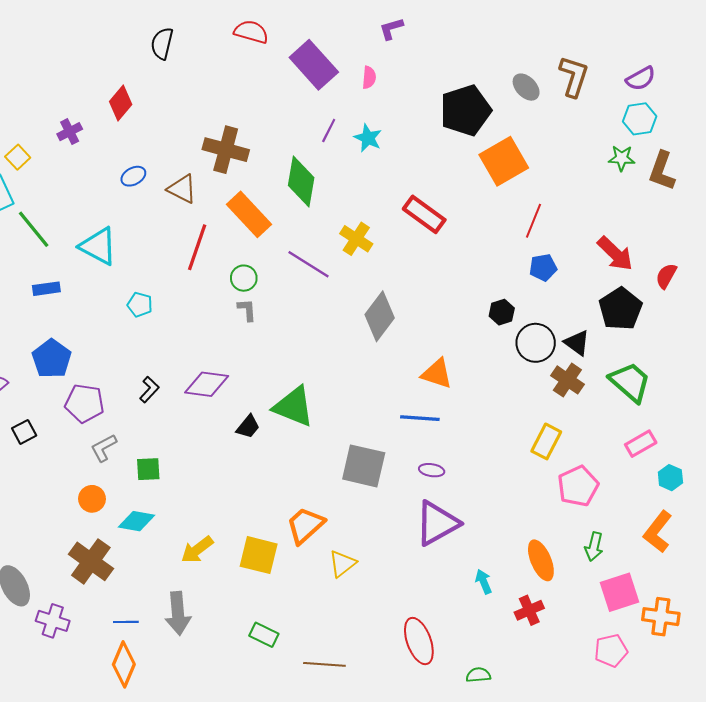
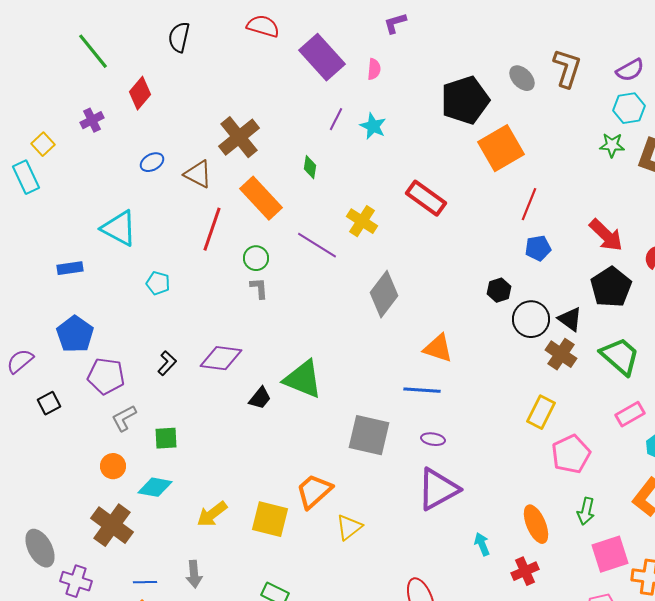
brown cross: (226, 150) -> (239, 137), turned 36
green diamond: (301, 181) -> (310, 167), size x0.5
green line: (34, 229) -> (93, 51), moved
gray arrow: (178, 613) -> (194, 574), size x0.7

